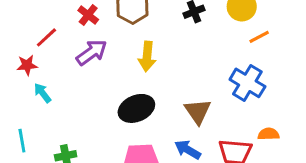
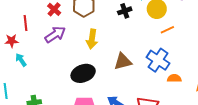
red line: (46, 37) -> (25, 23), turned -56
brown triangle: (198, 111) -> (123, 61), moved, turned 48
orange semicircle: (269, 134) -> (174, 78), moved

